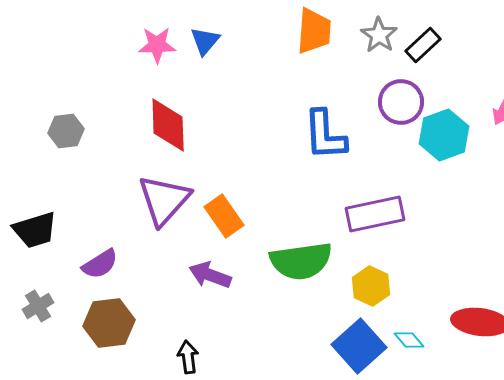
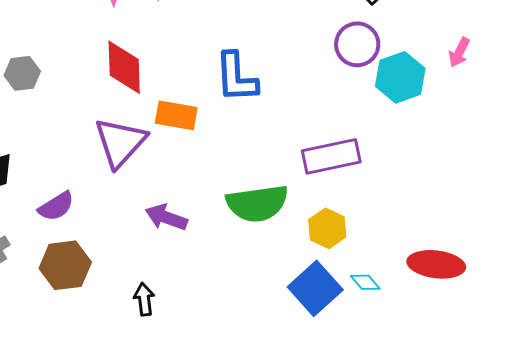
blue L-shape: (325, 135) -> (236, 77), moved
orange rectangle: (224, 216) -> (176, 115), moved, turned -45

